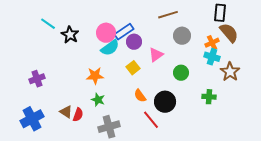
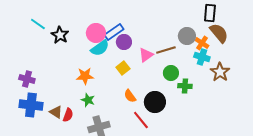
brown line: (168, 15) -> (166, 50), moved
gray circle: (182, 36) -> (187, 36), moved
orange cross: (212, 43) -> (202, 43), turned -32
purple cross: (37, 79) -> (27, 79), turned 35
green cross: (209, 97) -> (185, 86), moved
blue cross: (32, 119) -> (31, 105), moved, turned 35

